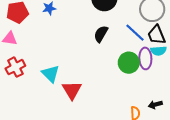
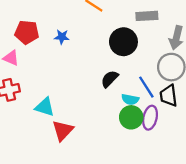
cyan semicircle: (158, 51) -> (130, 99), moved
cyan triangle: (51, 74) -> (45, 107), turned -42

